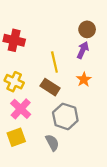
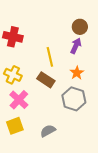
gray hexagon: (65, 116) -> (74, 99), moved
gray semicircle: (52, 143) -> (48, 131), turned -91

